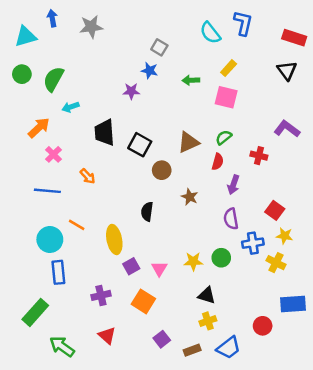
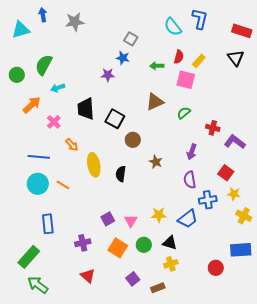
yellow rectangle: (229, 68) -> (199, 61), moved
green circle: (22, 74) -> (17, 75), moved
purple L-shape: (287, 129) -> (235, 142), moved
brown triangle: (188, 142) -> (155, 102), moved
pink cross: (53, 154) -> (54, 122), moved
red semicircle: (218, 162) -> (179, 57), moved
cyan circle: (50, 239) -> (38, 184), moved
yellow ellipse: (114, 239) -> (94, 165), moved
green circle: (221, 258) -> (144, 245), moved
yellow cross: (276, 263) -> (244, 216), moved
green arrow: (62, 346) -> (38, 285), moved
blue trapezoid: (229, 348) -> (188, 219), moved

